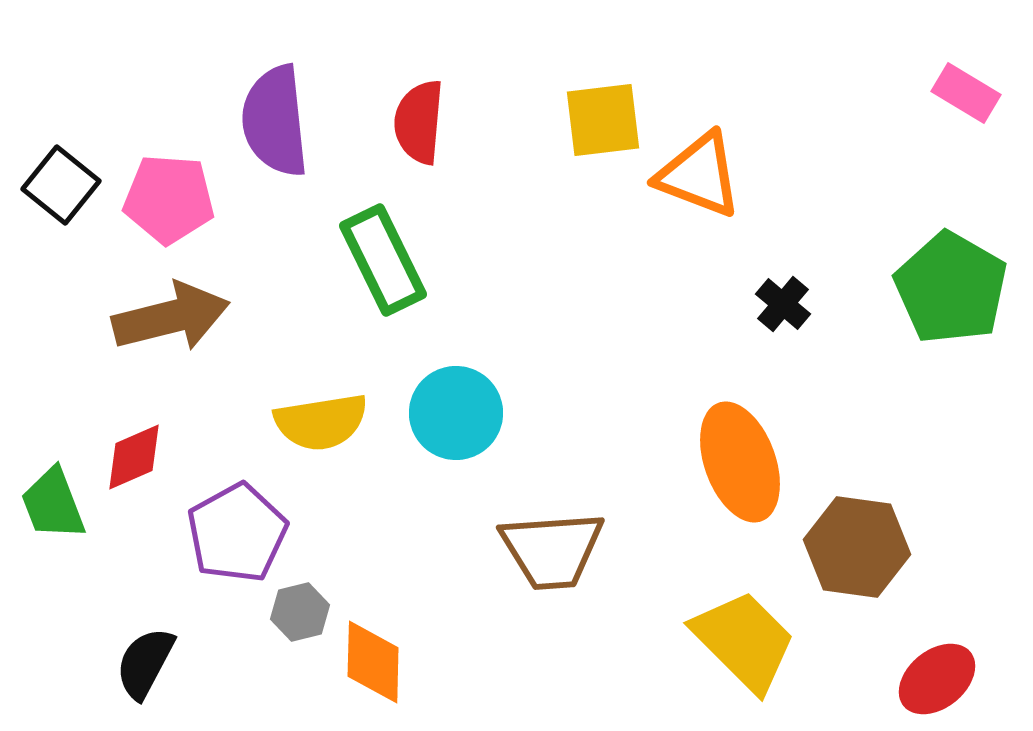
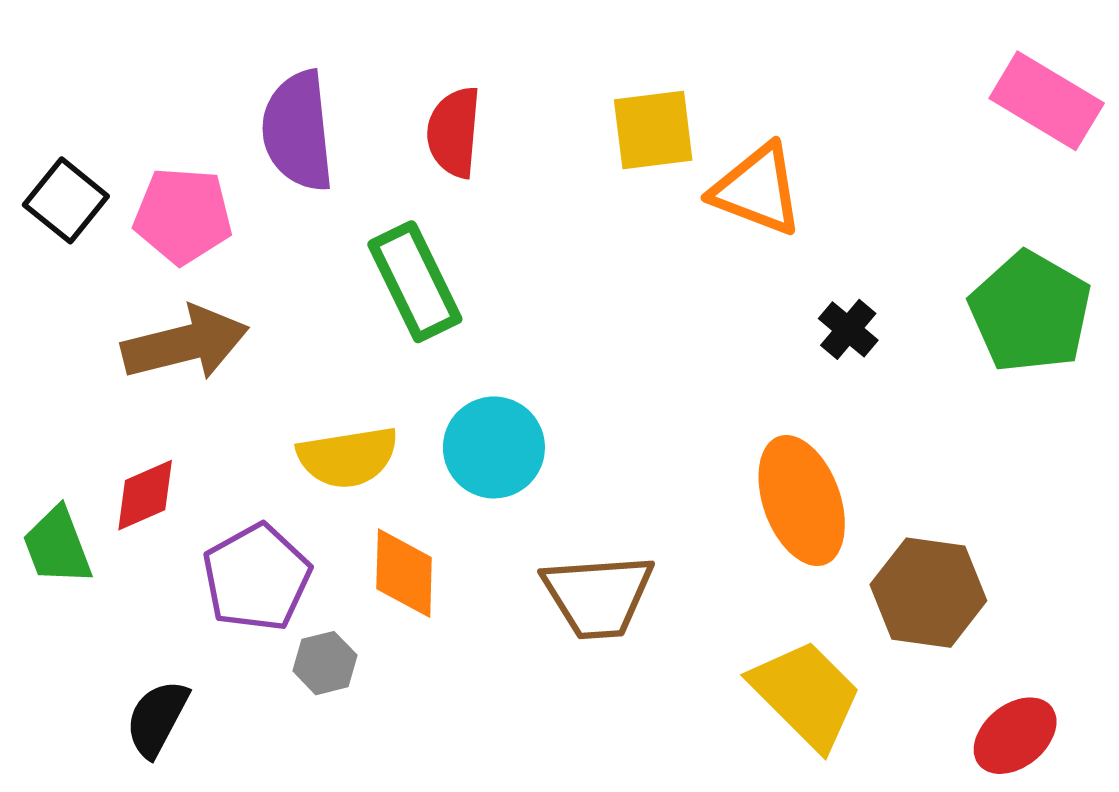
pink rectangle: (966, 93) -> (1047, 101), size x1.5
orange diamond: (373, 662) -> (404, 573), moved

